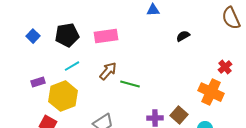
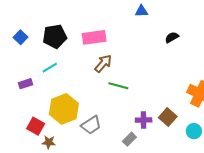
cyan line: (72, 66) -> (50, 68), moved
brown arrow: (108, 71) -> (103, 64), moved
yellow hexagon: (63, 96) -> (64, 109), moved

